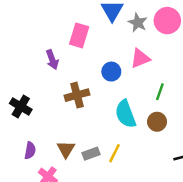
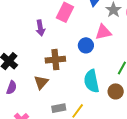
pink triangle: (140, 58) -> (103, 32), moved
brown triangle: (66, 149) -> (41, 82), moved
purple semicircle: (30, 150) -> (12, 87), moved

